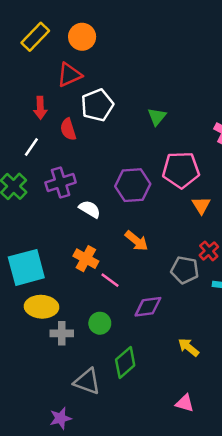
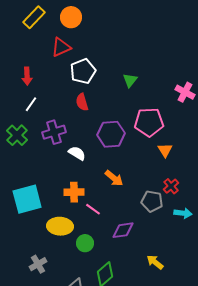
red arrow: (40, 108) -> (27, 76), moved
red semicircle: (68, 129) -> (82, 102), moved
orange cross: (86, 259) -> (74, 192), turned -30
yellow ellipse: (42, 307) -> (60, 226), moved
gray cross: (62, 333) -> (38, 264), moved, turned -30

